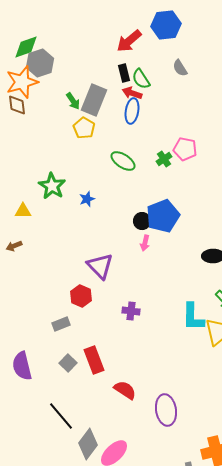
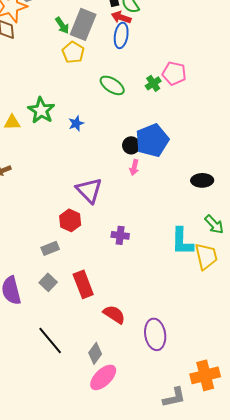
yellow triangle: (23, 211) -> (12, 122), moved
gray square: (68, 363) -> (48, 282), moved
gray diamond: (88, 444) -> (95, 353), moved, size x0.7

